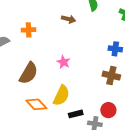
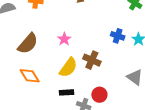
brown cross: (111, 76) -> (92, 60), moved
yellow semicircle: (61, 95) -> (68, 67), moved

